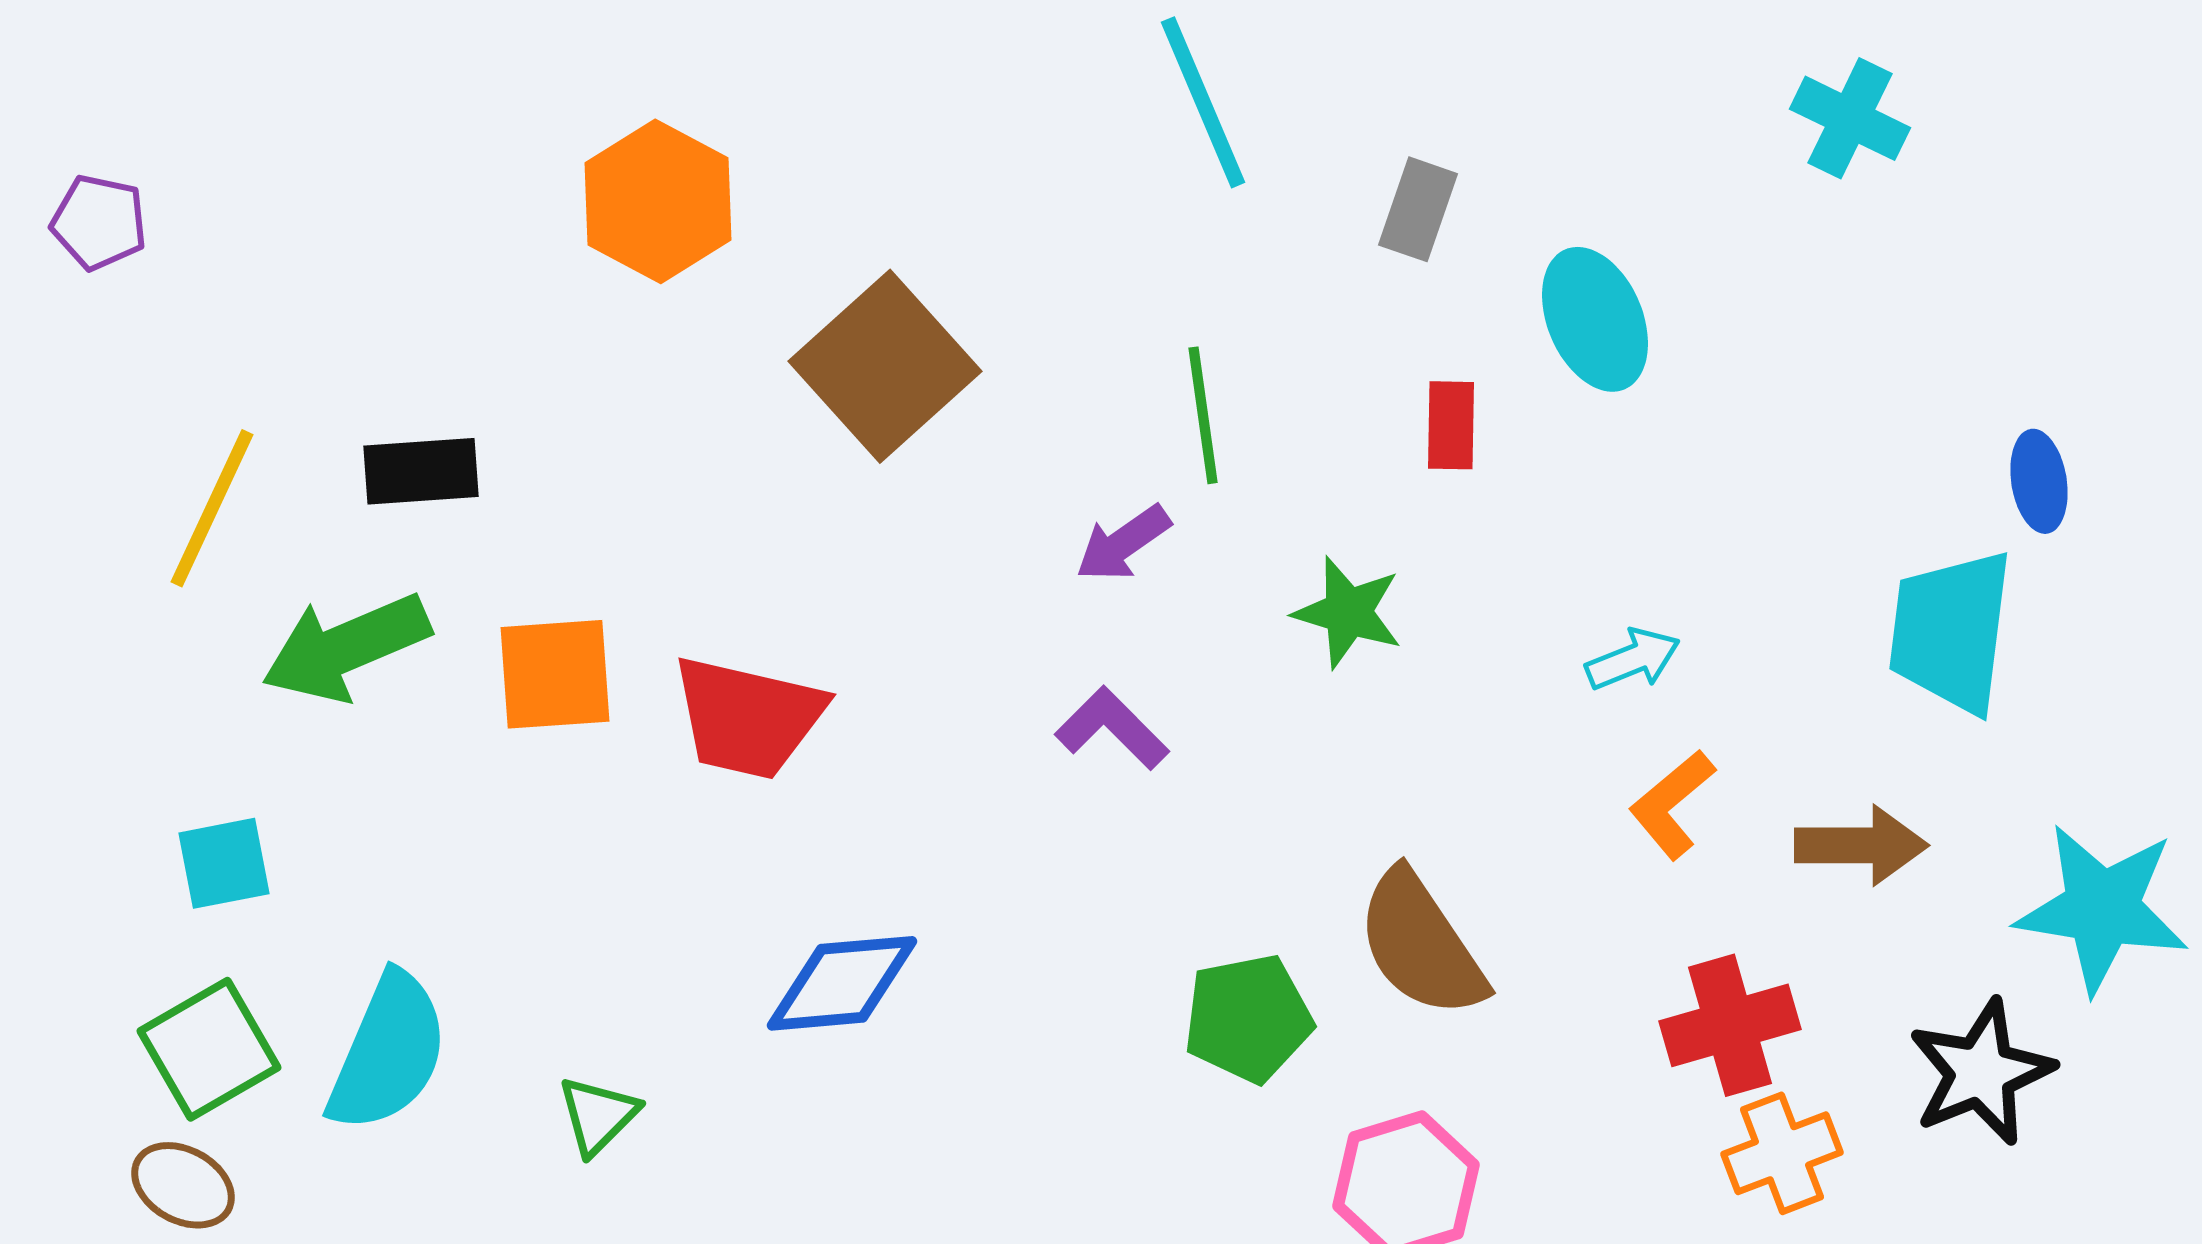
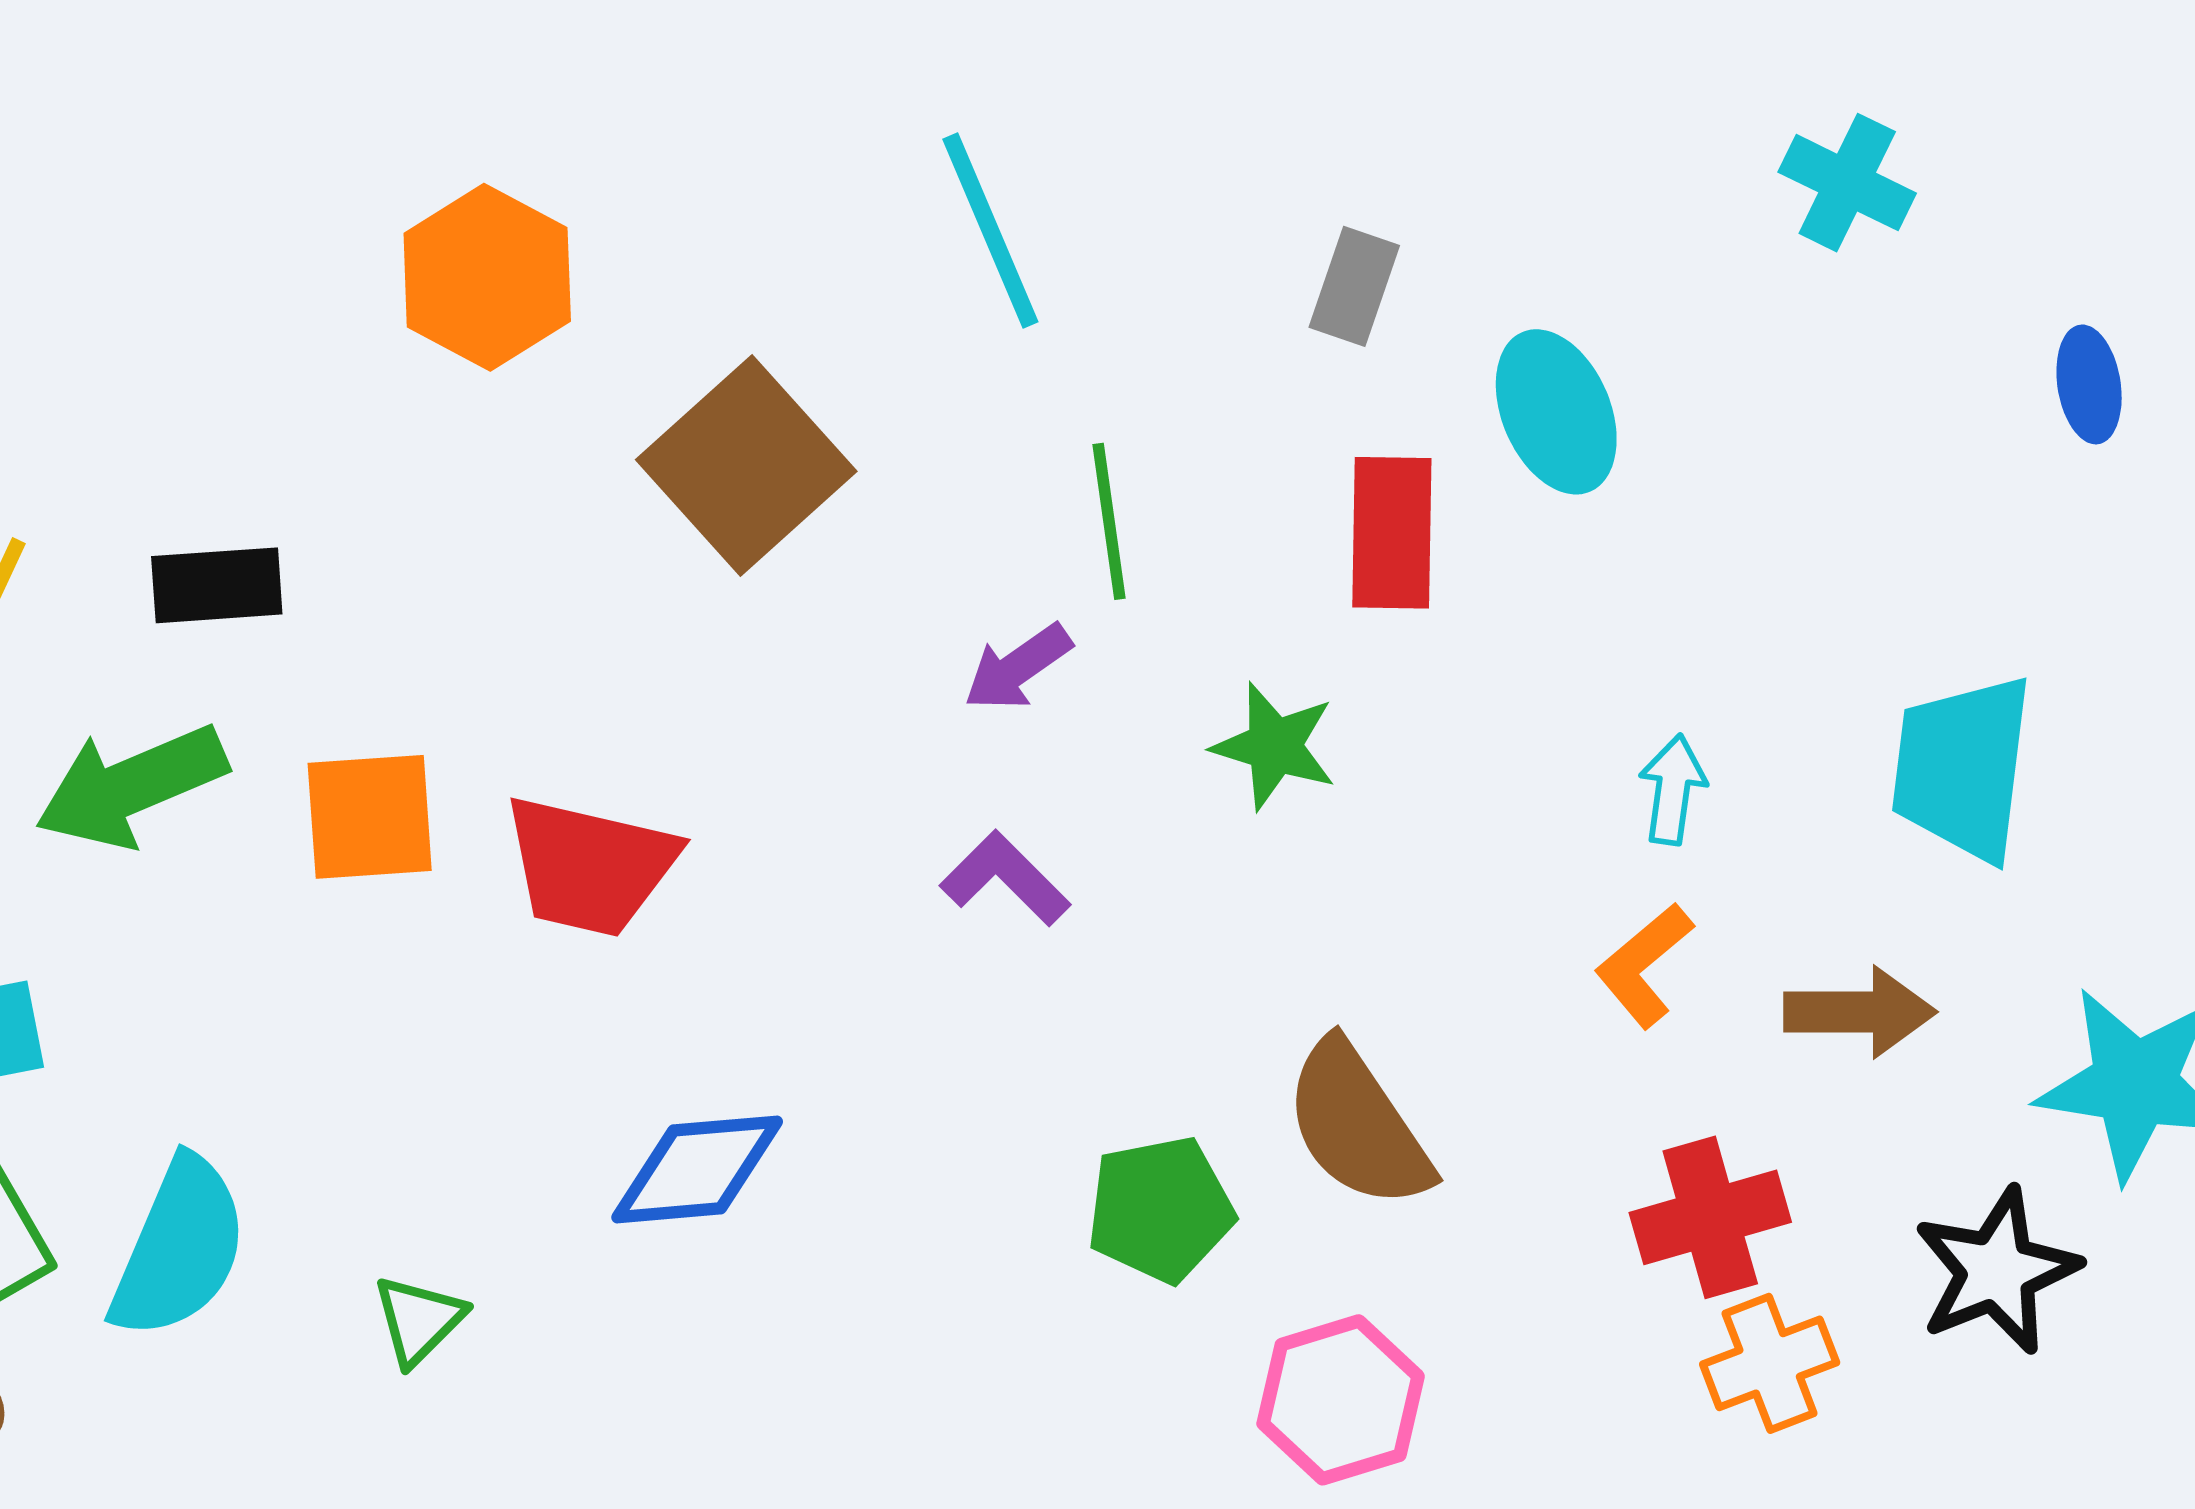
cyan line: (1203, 102) -> (990, 230), moved
red rectangle: (1451, 425) -> (1392, 533), size x1.5
blue ellipse: (2039, 481) -> (2089, 384), moved
cyan arrow: (1633, 659) -> (1673, 790), moved, turned -60

